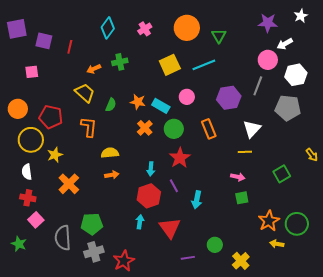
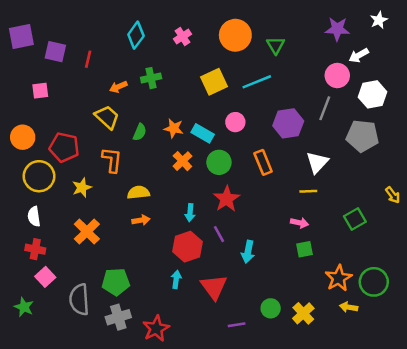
yellow star: (55, 155) -> (82, 188), moved
yellow cross: (241, 261) -> (303, 313), moved

